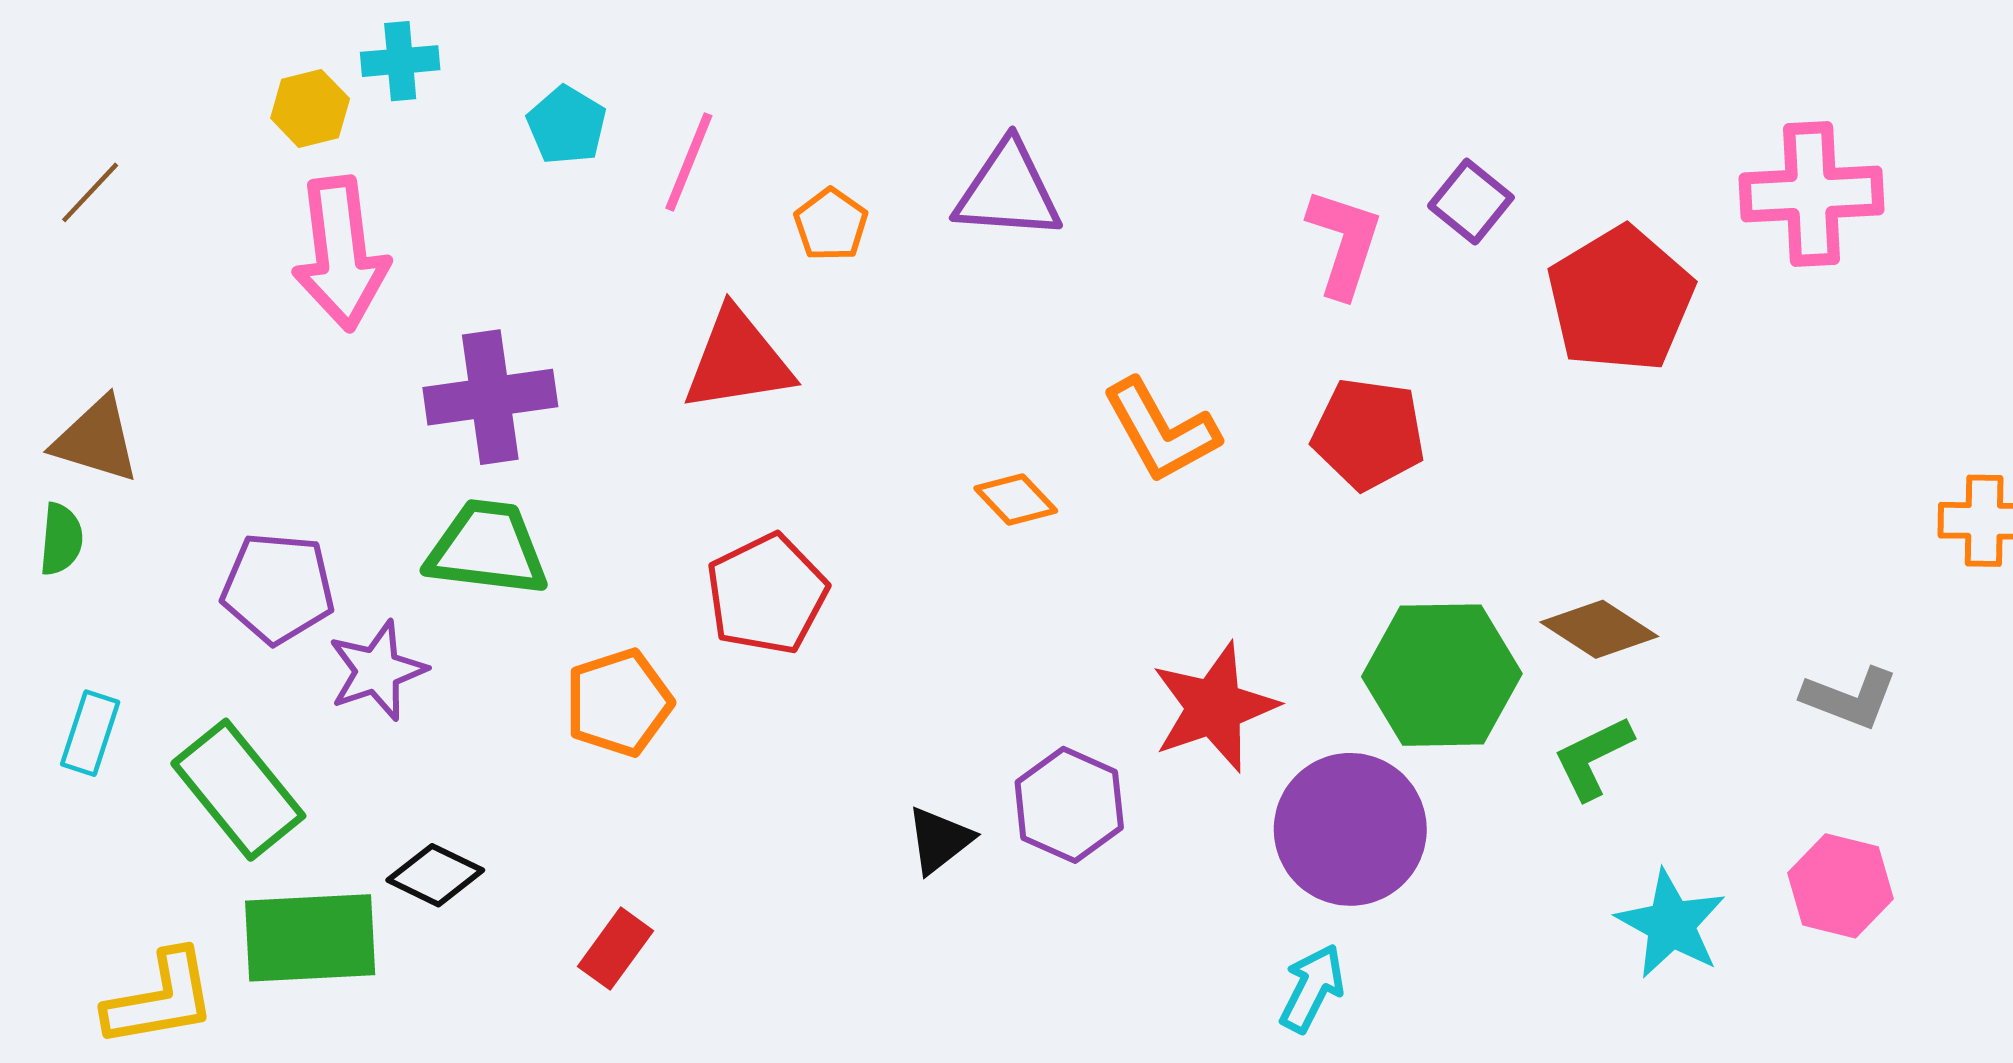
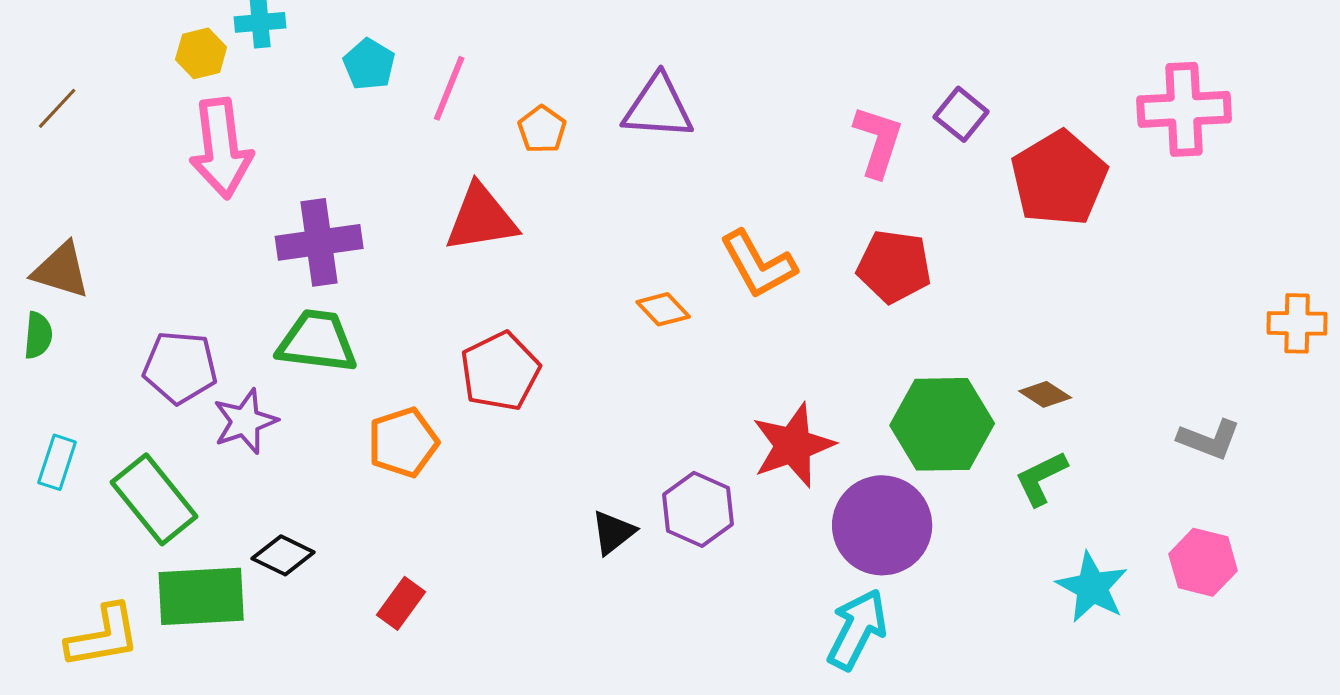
brown diamond: (1599, 629) -> (1045, 394), size x0.7
cyan arrow: (1312, 988) -> (857, 629), size x1.4

